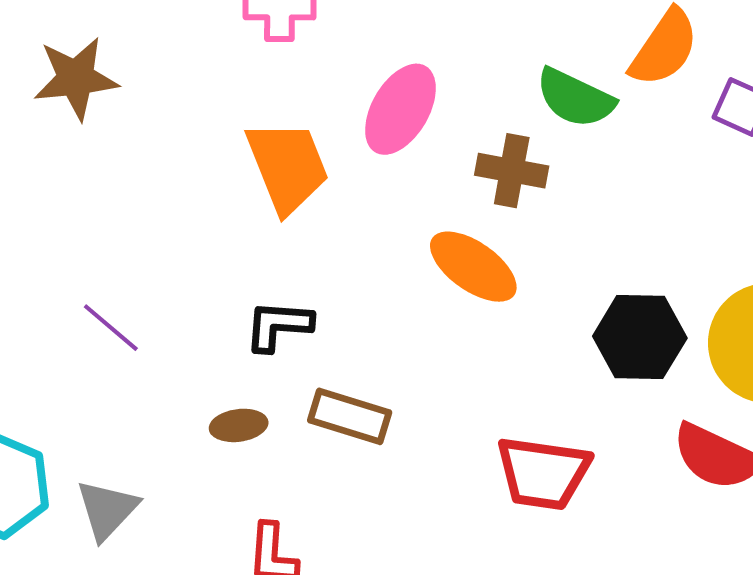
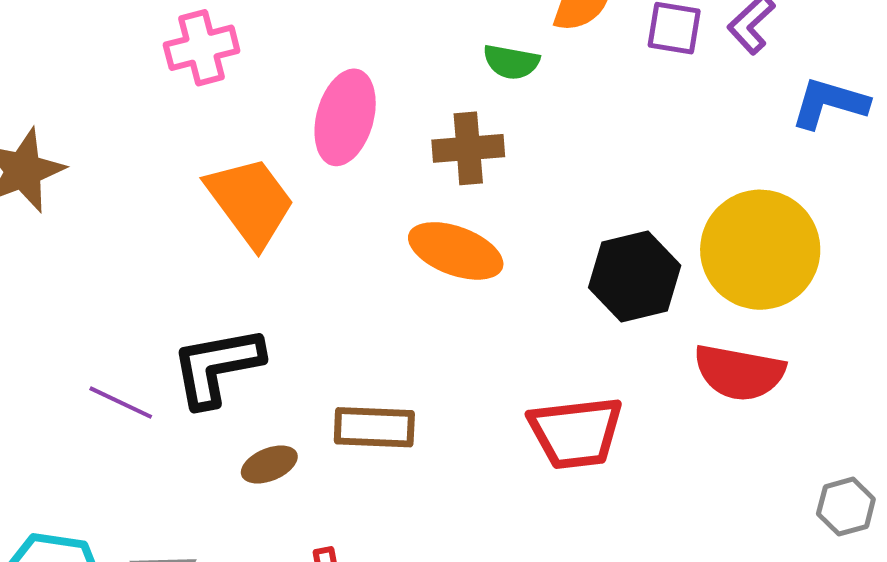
green semicircle: (575, 98) -> (511, 62), size x0.7
black L-shape: (278, 326) -> (217, 367), moved, size x1.4

